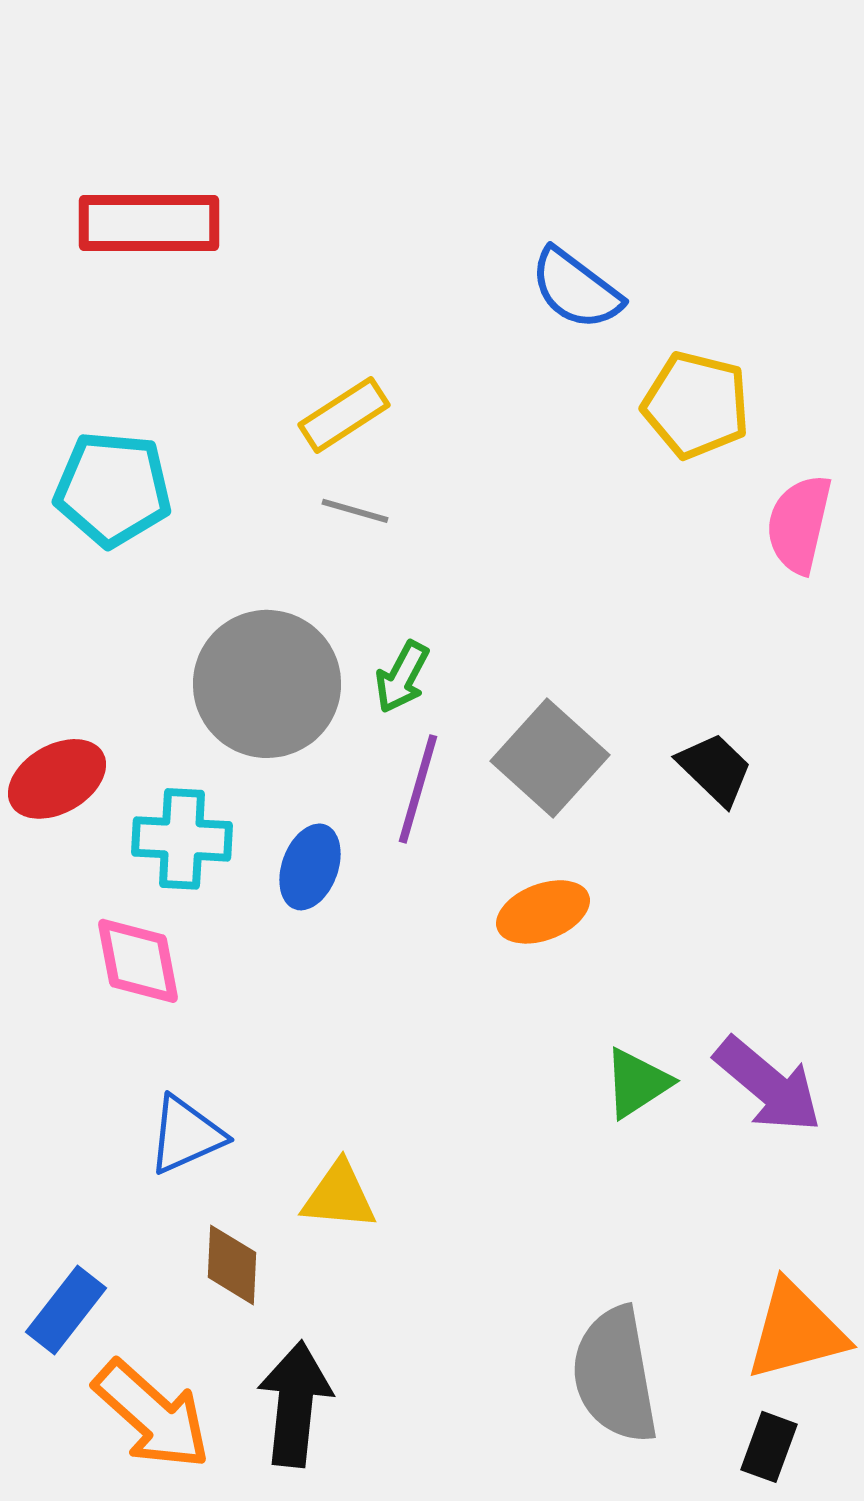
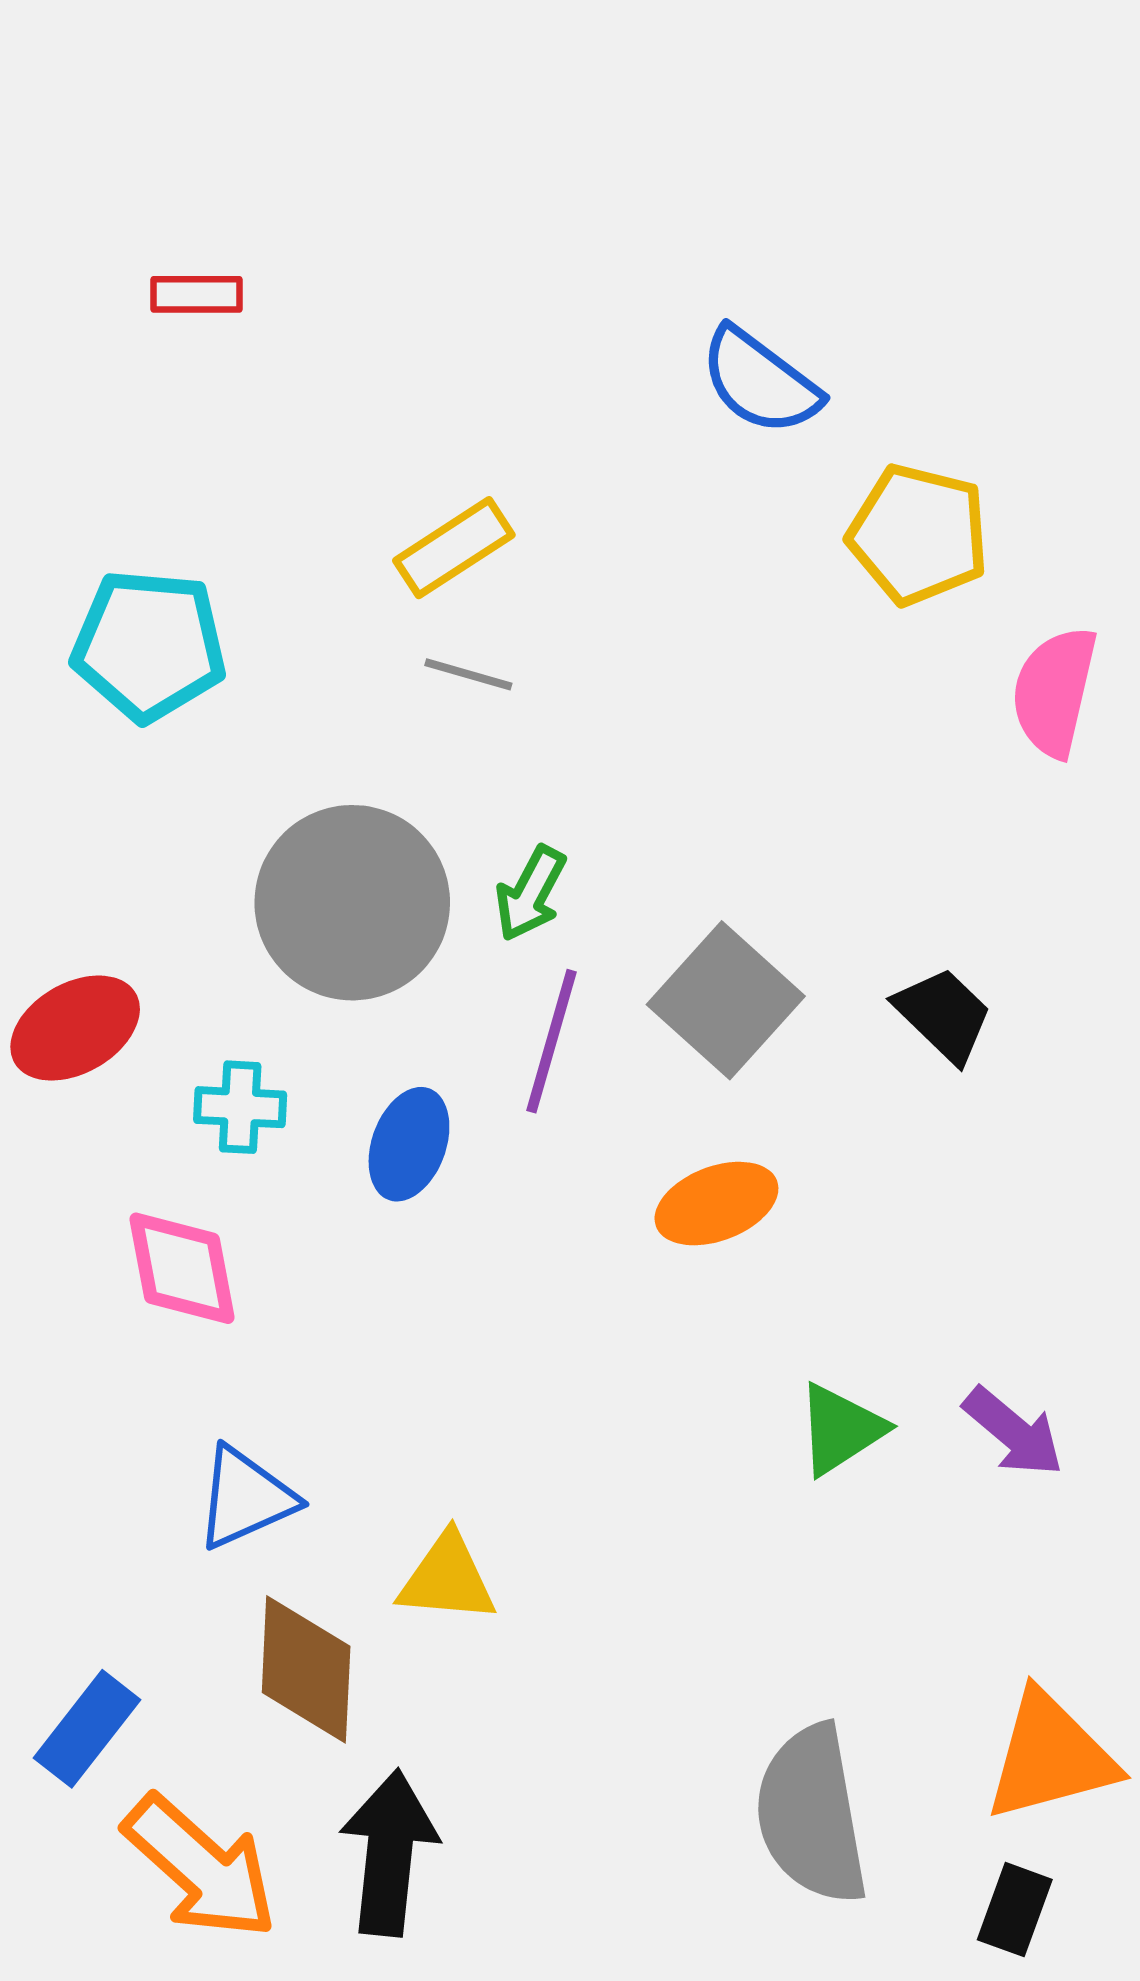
red rectangle: (149, 223) -> (197, 294), size x0.5
cyan cross: (182, 839) -> (240, 1107), size x0.7
purple arrow: (768, 1085) -> (1013, 1432), size x0.7
brown diamond: (232, 1265) -> (306, 1669), size x1.4

